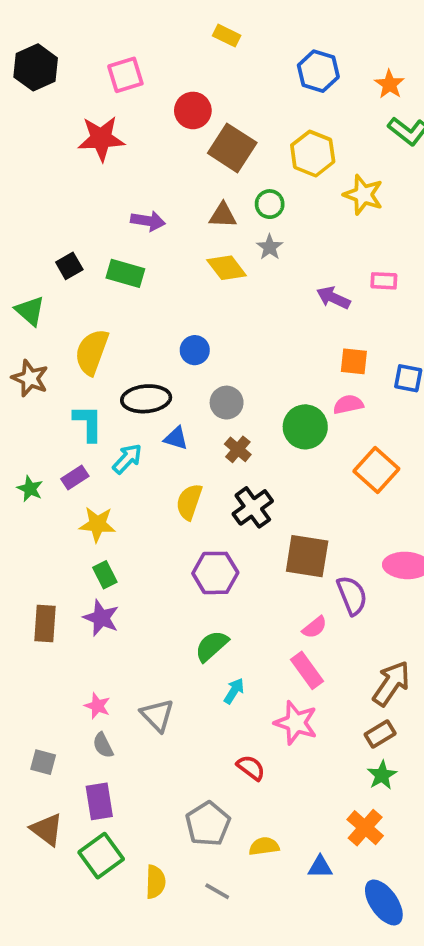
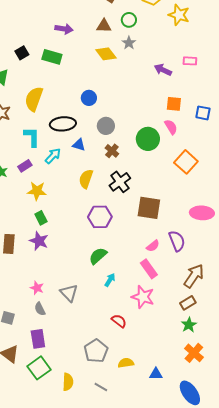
pink semicircle: (348, 404) -> (171, 127), turned 70
purple semicircle: (352, 595) -> (177, 241), moved
orange cross: (365, 828) -> (194, 353), moved

